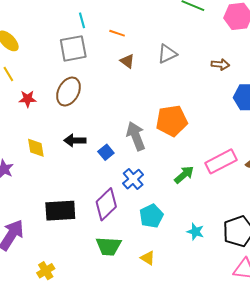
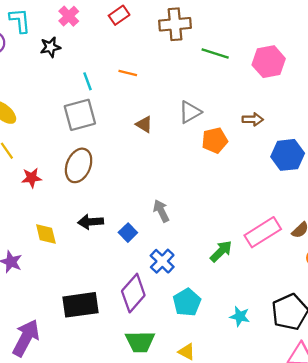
orange line: (117, 33) -> (128, 73), moved
orange pentagon: (172, 121) -> (215, 140), moved, size x0.7
gray arrow: (136, 136) -> (161, 211), size x0.7

